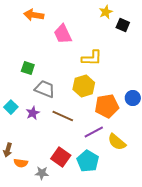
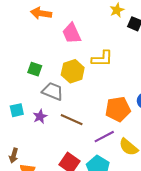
yellow hexagon: (84, 86) -> (73, 71), moved
cyan square: (11, 107) -> (17, 110), turned 32

